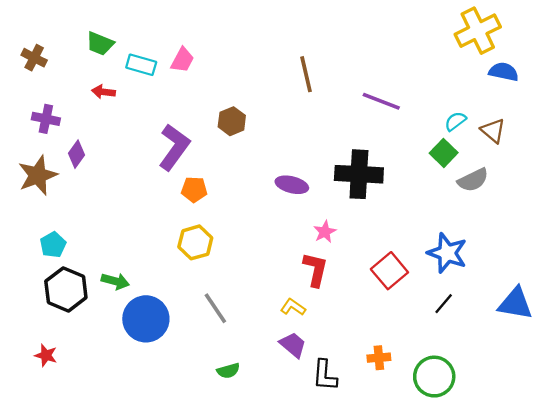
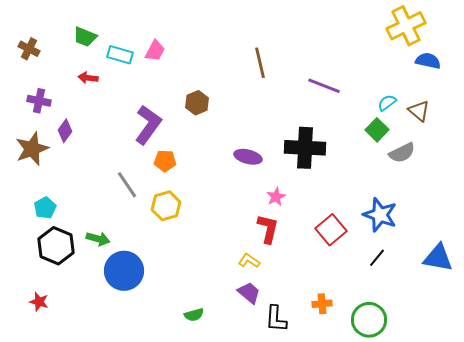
gray line: (215, 308) -> (127, 185), moved

